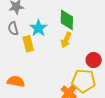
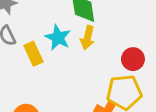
cyan star: (38, 28) -> (58, 38), moved

